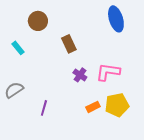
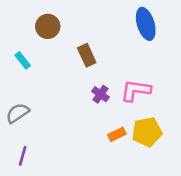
purple line: (44, 108) -> (23, 156), moved

